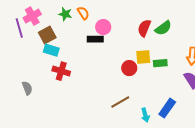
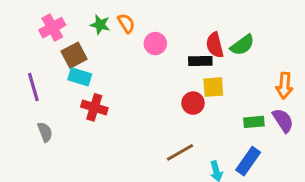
purple line: (19, 28) -> (33, 87), moved
red semicircle: (144, 28) -> (215, 45), turned -36
black rectangle: (95, 39) -> (200, 61), moved
green rectangle: (160, 63) -> (254, 122), moved

